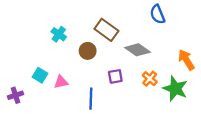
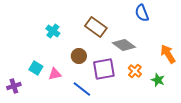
brown circle: (88, 51) -> (79, 56), moved
purple square: (115, 76) -> (104, 69), size x1.6
green star: (175, 89) -> (158, 80), size x0.6
blue line: (91, 99) -> (82, 89), turned -54

